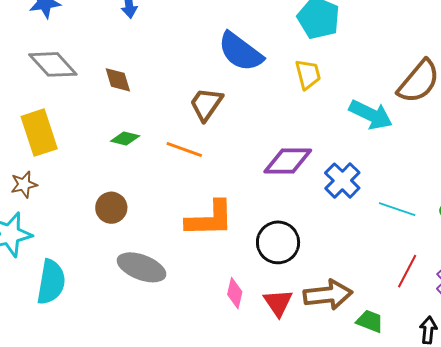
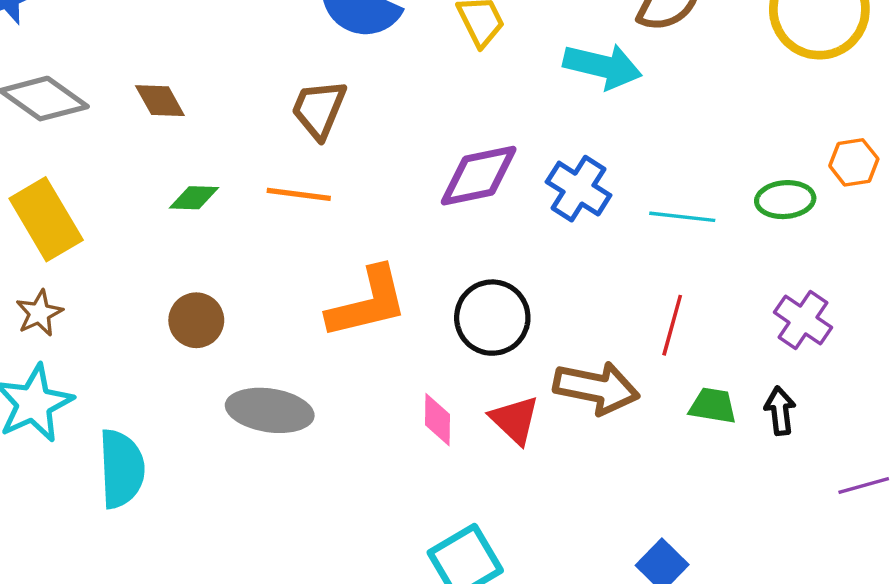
red line: (407, 271) -> (672, 325), moved
brown arrow: (328, 295) -> (596, 388), turned 30
green trapezoid: (370, 321) -> (713, 406), moved

